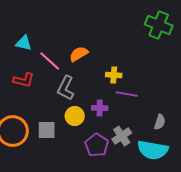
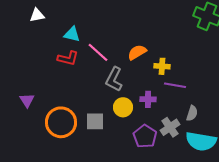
orange semicircle: (79, 54) -> (137, 52), moved
red L-shape: (24, 80) -> (68, 58), moved
gray semicircle: (160, 122) -> (192, 113), moved

